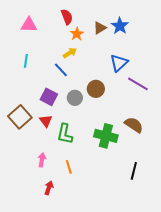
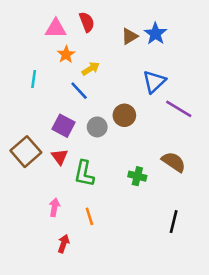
pink triangle: (29, 25) -> (56, 28), moved
orange star: (77, 34) -> (66, 54), moved
green cross: (106, 136) -> (137, 176), size x0.6

